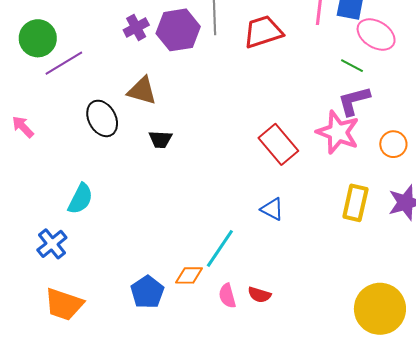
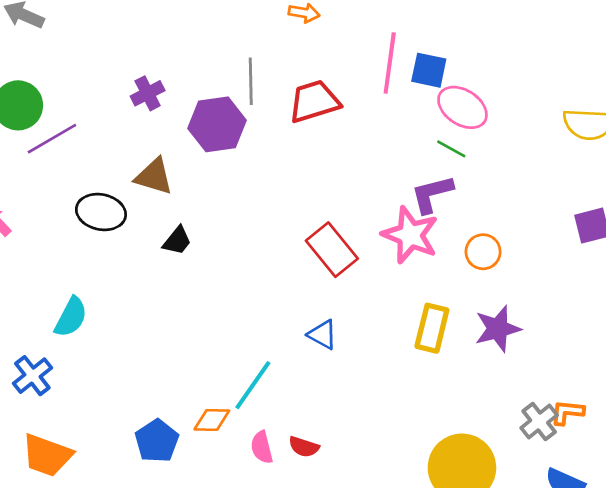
purple hexagon: (178, 30) -> (217, 124), moved
green line: (352, 66) -> (451, 149), moved
black ellipse: (102, 118) -> (101, 212), turned -51
black trapezoid: (160, 139) -> (177, 241), turned -55

